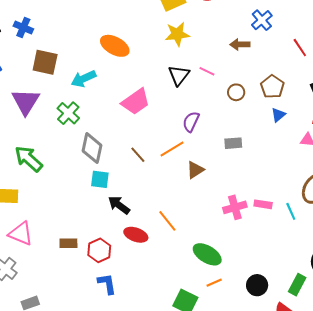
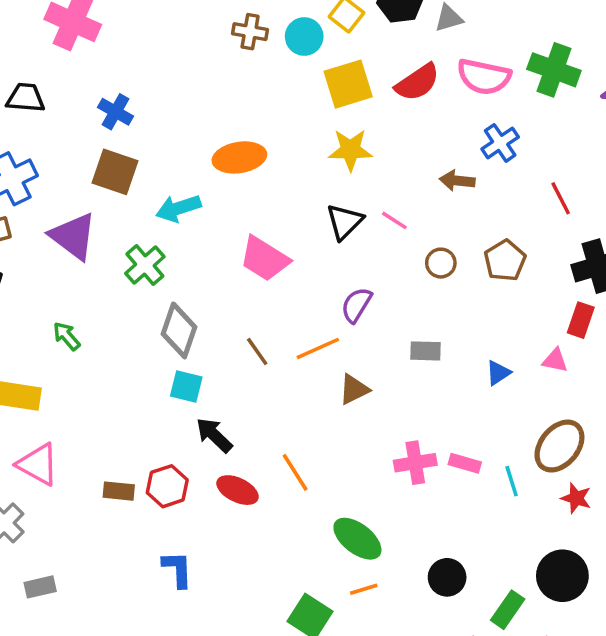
blue cross: (23, 27) -> (115, 112), moved
orange ellipse: (115, 46) -> (239, 157), turned -44
purple triangle: (26, 102) -> (73, 236), turned -32
pink trapezoid: (136, 102) -> (264, 259), turned 60
blue triangle: (278, 115) -> (498, 373), moved
green arrow: (29, 159) -> (67, 336), size x0.6
red hexagon: (99, 250) -> (167, 486), moved
black circle: (257, 285) -> (447, 577), moved

